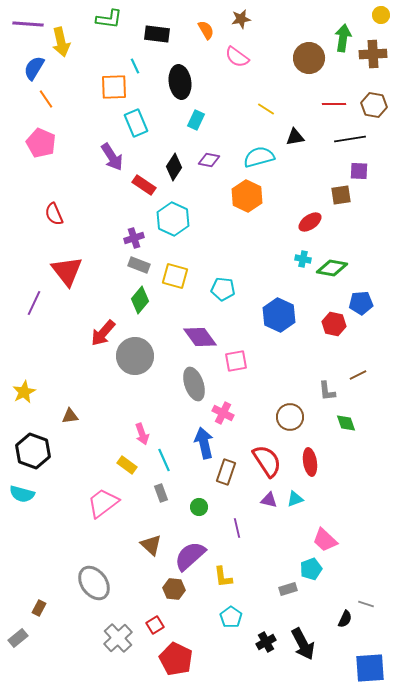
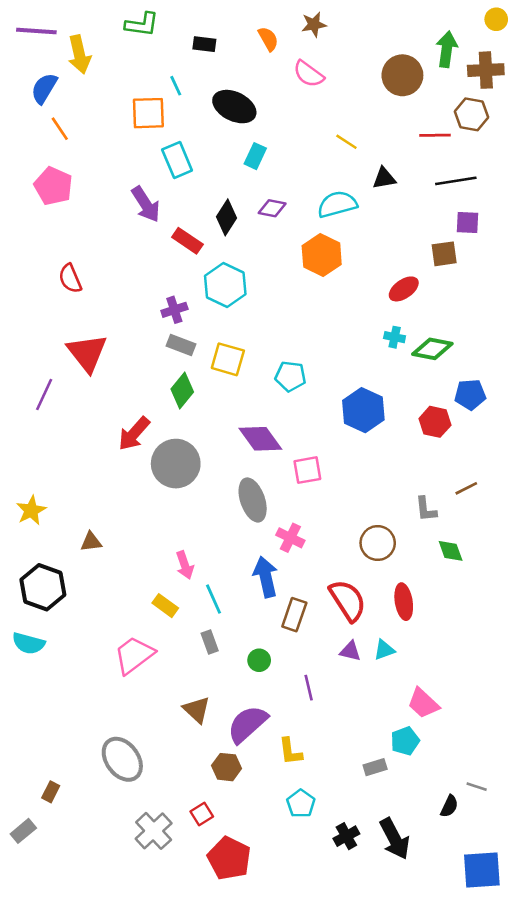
black rectangle: (157, 34) -> (204, 44), size x0.7
black ellipse: (180, 82) -> (234, 107), turned -56
brown hexagon: (374, 105) -> (471, 114), moved

